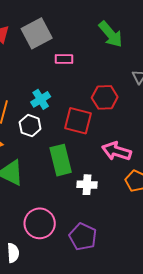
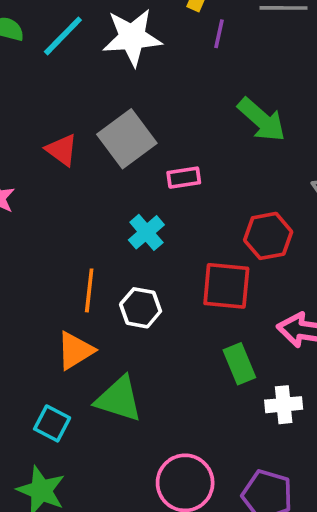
cyan cross: (41, 99) -> (146, 232), moved
green rectangle: (61, 160) -> (239, 364), moved, size x0.7
white cross: (87, 185) -> (284, 405), moved

